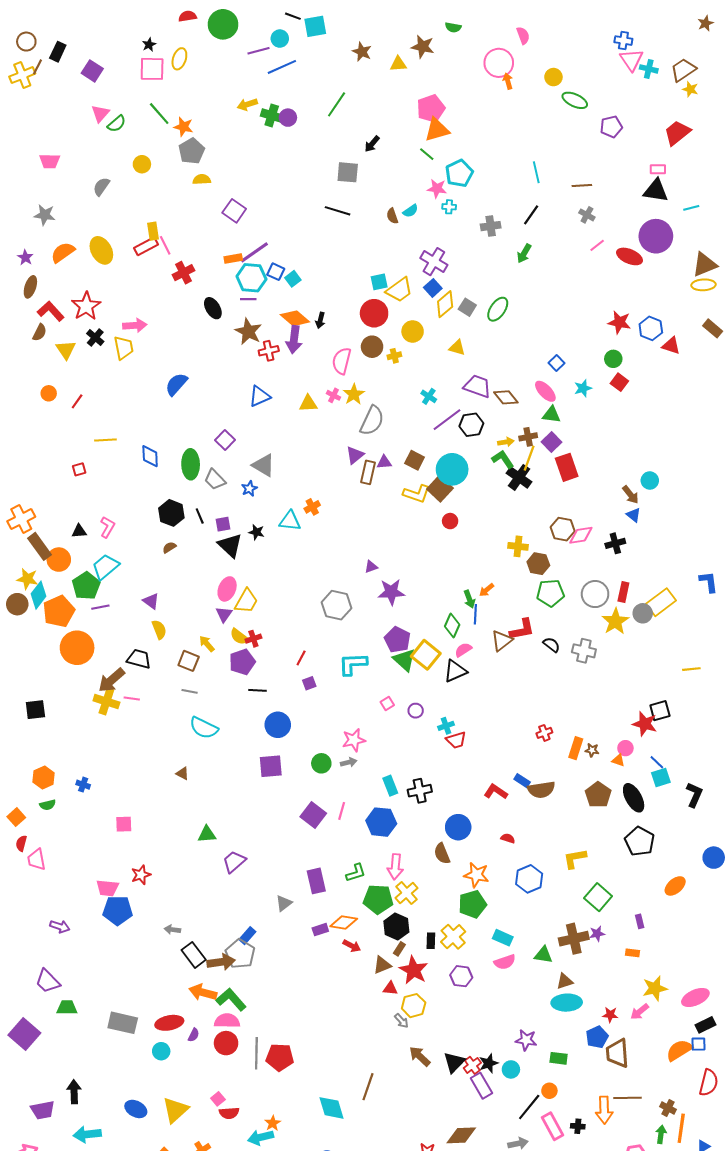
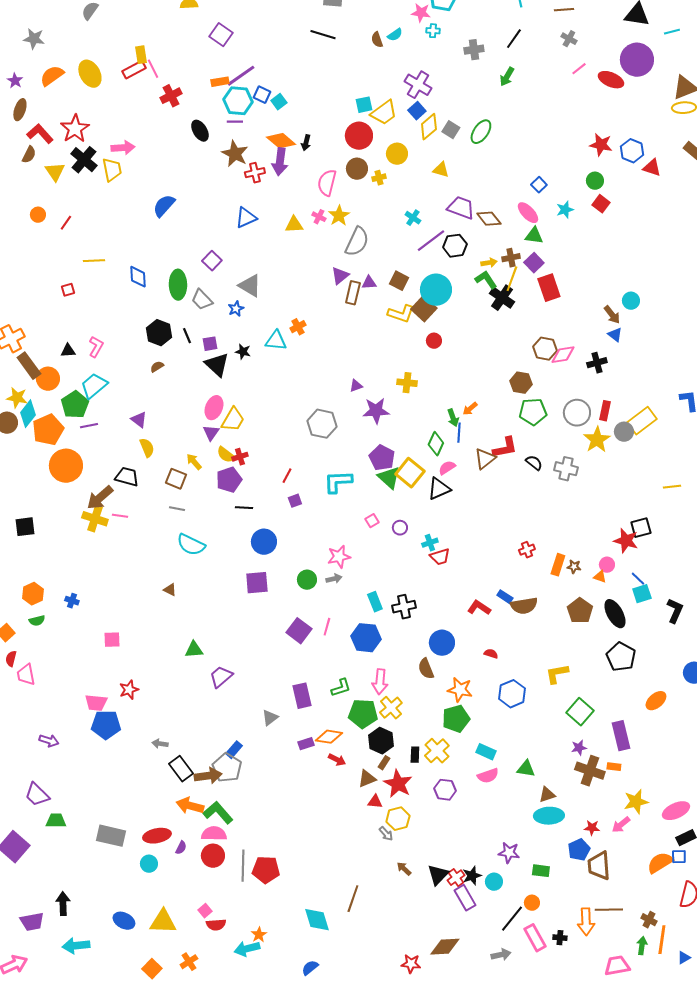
black cross: (95, 338) -> (84, 160), size x1.5
yellow cross: (518, 546) -> (407, 383), moved
purple rectangle: (640, 921) -> (621, 736), size x2.0
brown cross: (574, 939) -> (590, 771), moved, turned 32
brown arrow: (420, 1056) -> (404, 869), size x0.7
yellow triangle: (175, 1110) -> (163, 922), turned 44

